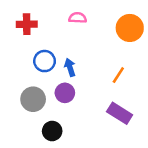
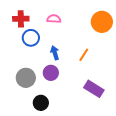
pink semicircle: (78, 18) -> (54, 19), moved
blue circle: (45, 61) -> (31, 38), moved
orange line: (118, 75) -> (84, 55), moved

